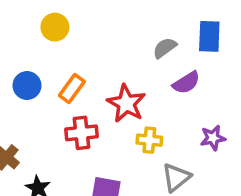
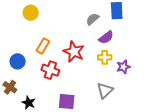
blue circle: (27, 86) -> (18, 61), moved
red cross: (82, 133) -> (50, 70), turned 30
yellow cross: (149, 140) -> (105, 57), moved

